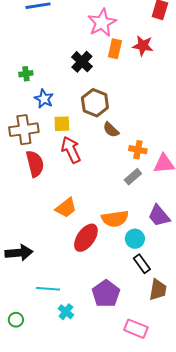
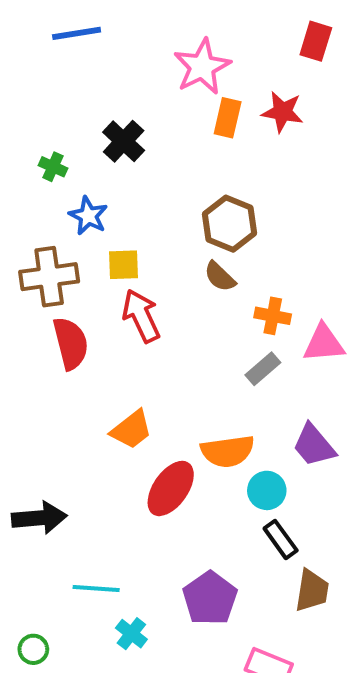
black cross: (82, 62) -> (124, 141), moved
green cross: (26, 74) -> (53, 167), turned 32
brown hexagon: (95, 103) -> (230, 224), moved

